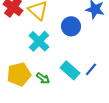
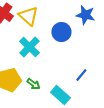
cyan rectangle: (70, 70) -> (60, 95), moved

